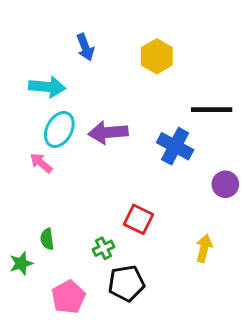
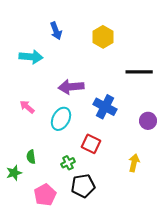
cyan ellipse: (59, 129) -> (61, 119), moved
blue cross: (175, 146) -> (105, 107), moved

